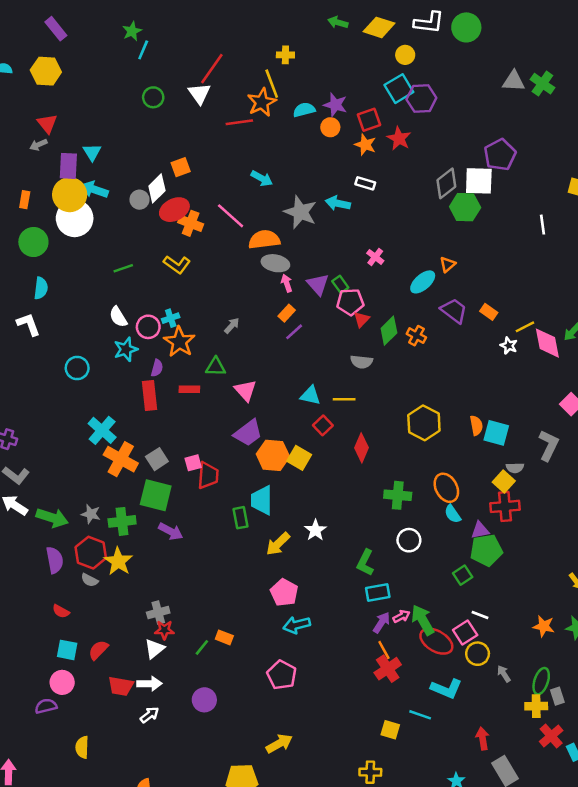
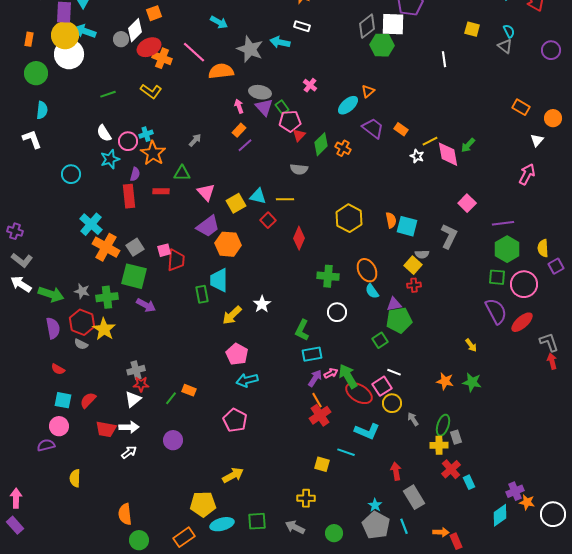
gray ellipse: (275, 263) -> (260, 92), moved
yellow square: (299, 458) -> (236, 203), moved, turned 30
red cross: (505, 506) -> (414, 285), size x0.6

